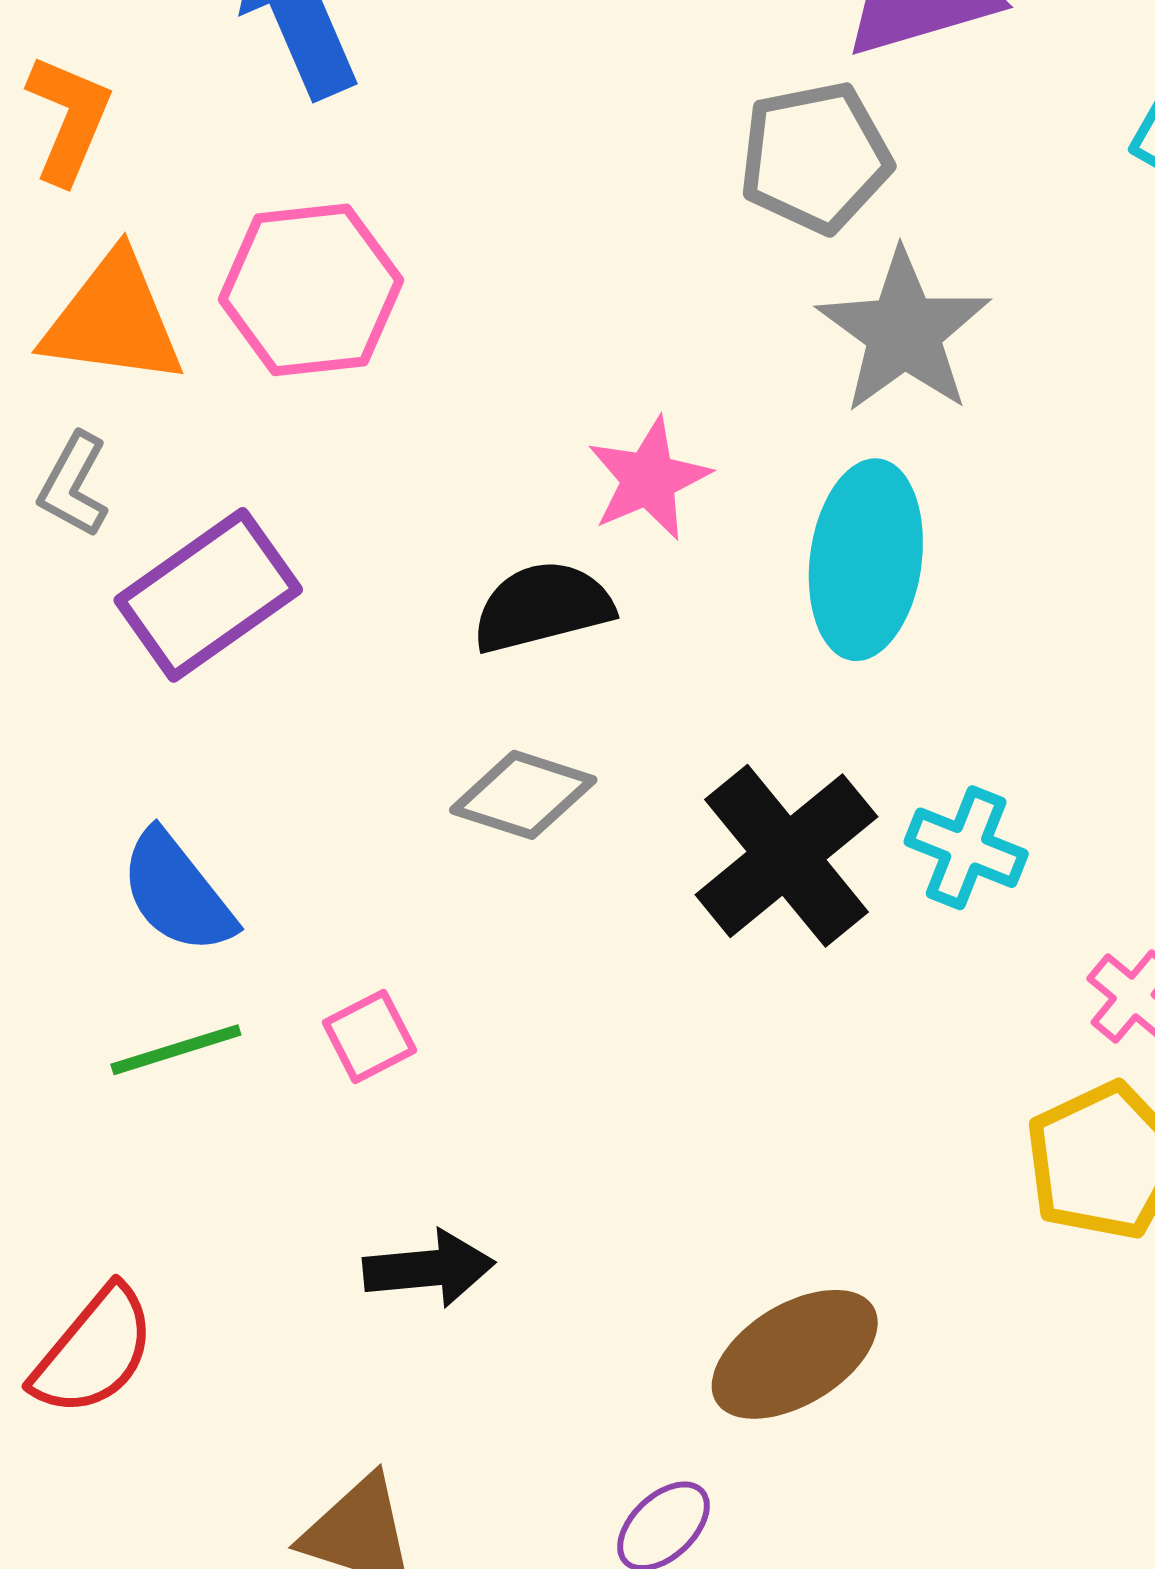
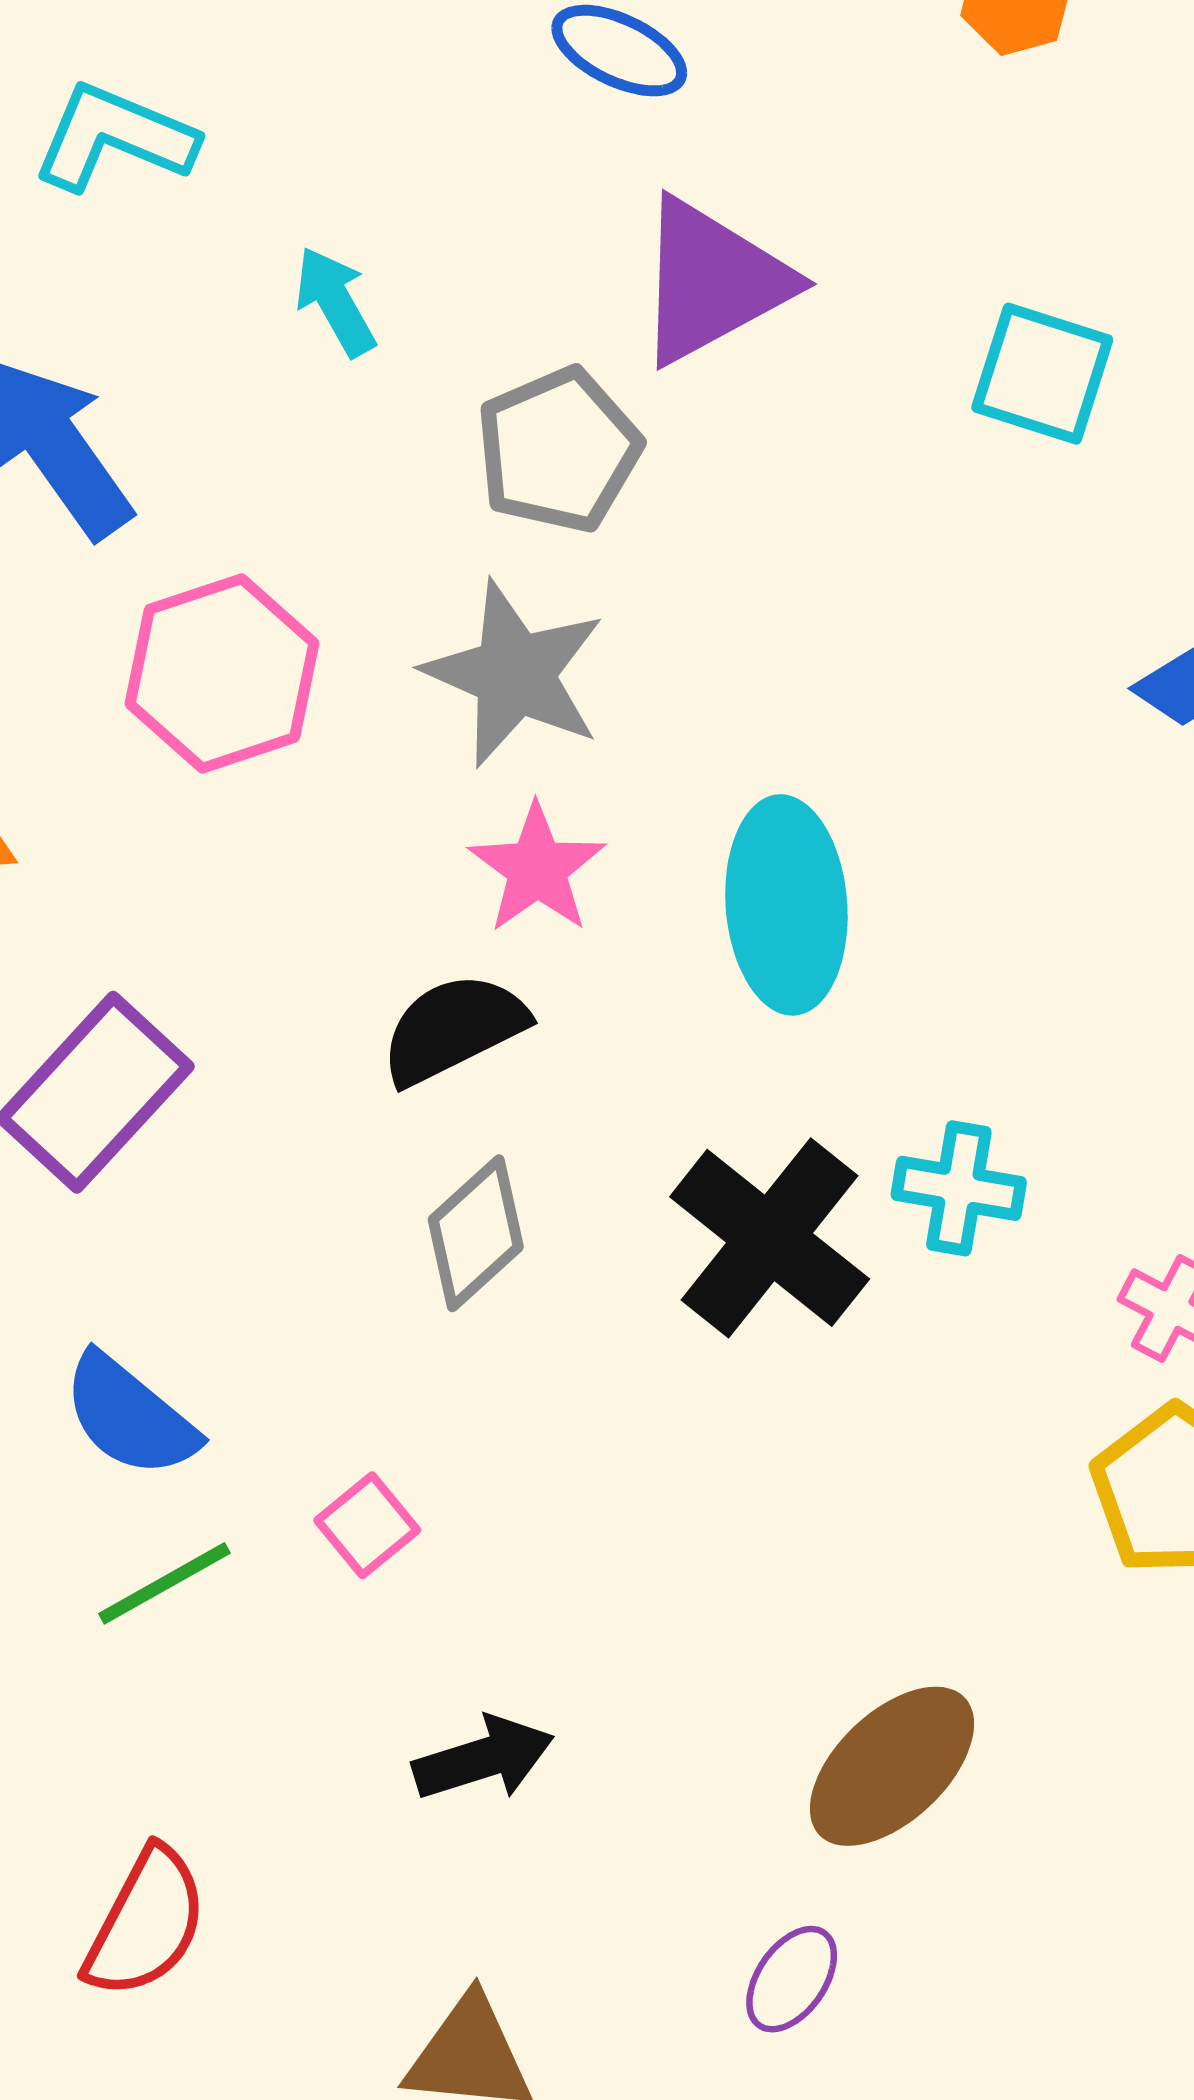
gray pentagon: (815, 157) -> (558, 450), moved
pink hexagon: (311, 290) -> (222, 673), moved
gray star: (904, 332) -> (514, 674), moved
gray diamond: (523, 795) -> (476, 1233), turned -48

